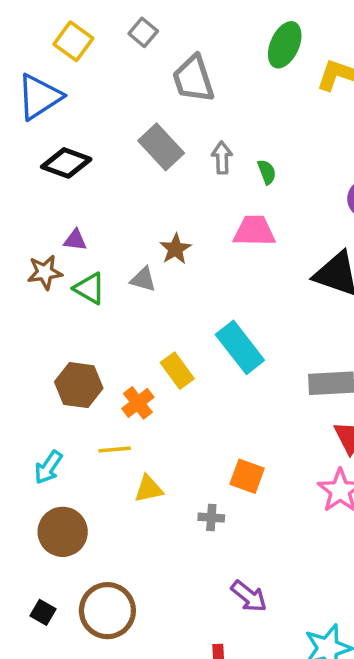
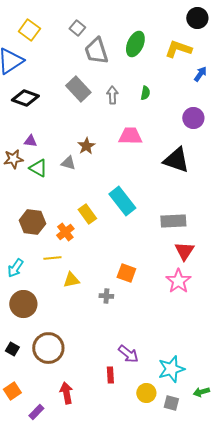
gray square: (143, 32) -> (77, 28), moved
green ellipse: (285, 45) -> (135, 44), moved
green semicircle: (267, 172) -> (145, 93), moved, turned 32
purple arrow: (249, 596) -> (128, 354), moved

